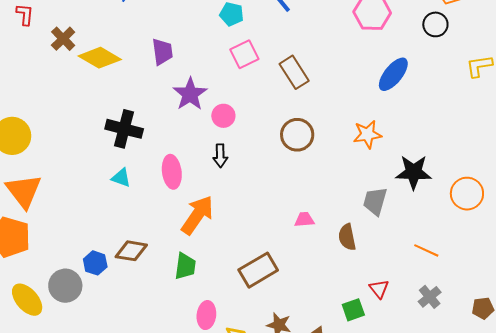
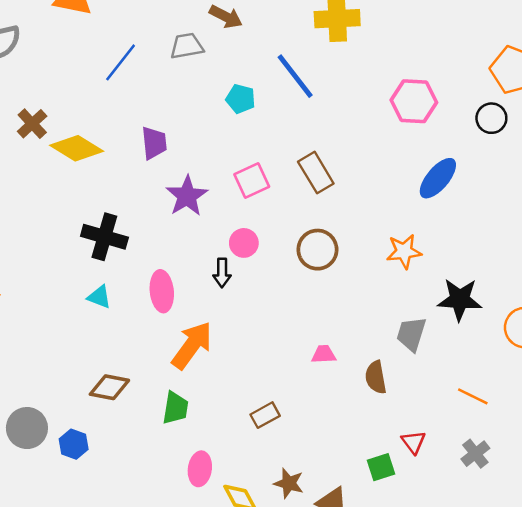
pink square: (244, 54) -> (252, 181), moved
pink circle: (223, 116) -> (244, 243), moved
blue hexagon: (95, 263) -> (74, 444), moved
brown rectangle: (258, 270) -> (265, 415), size x0.6

